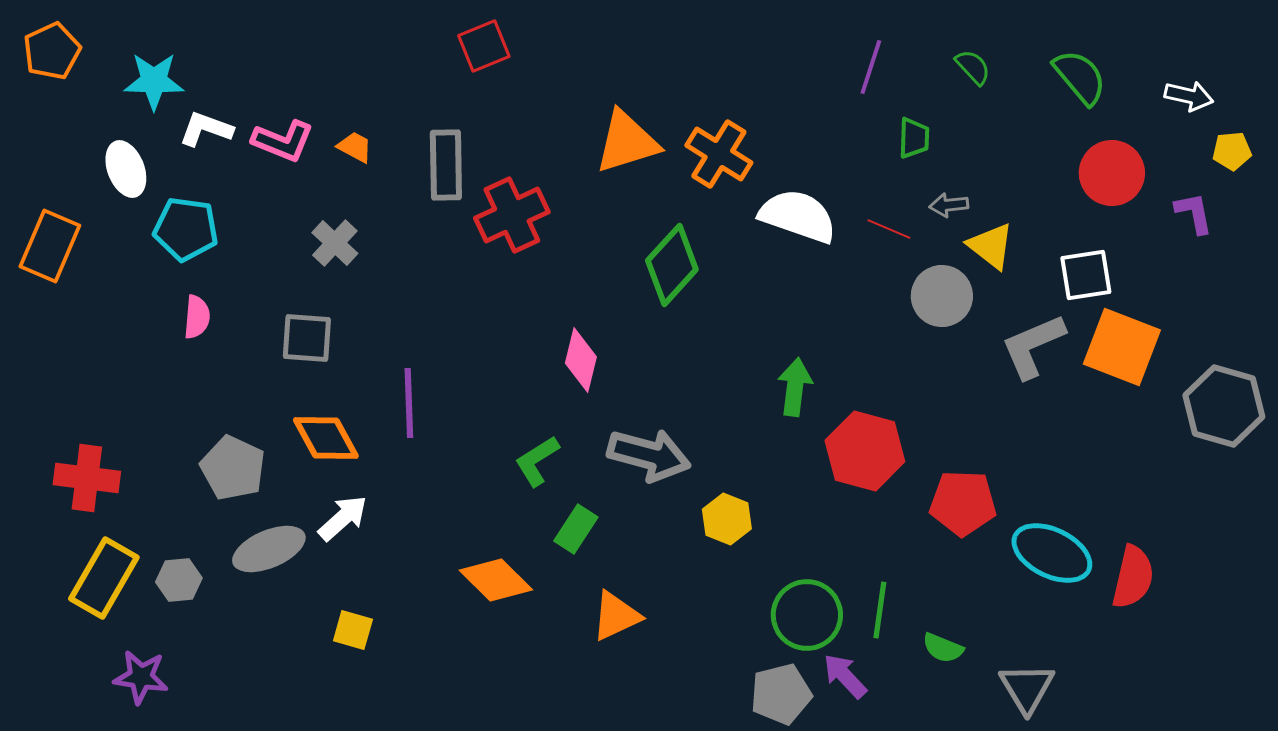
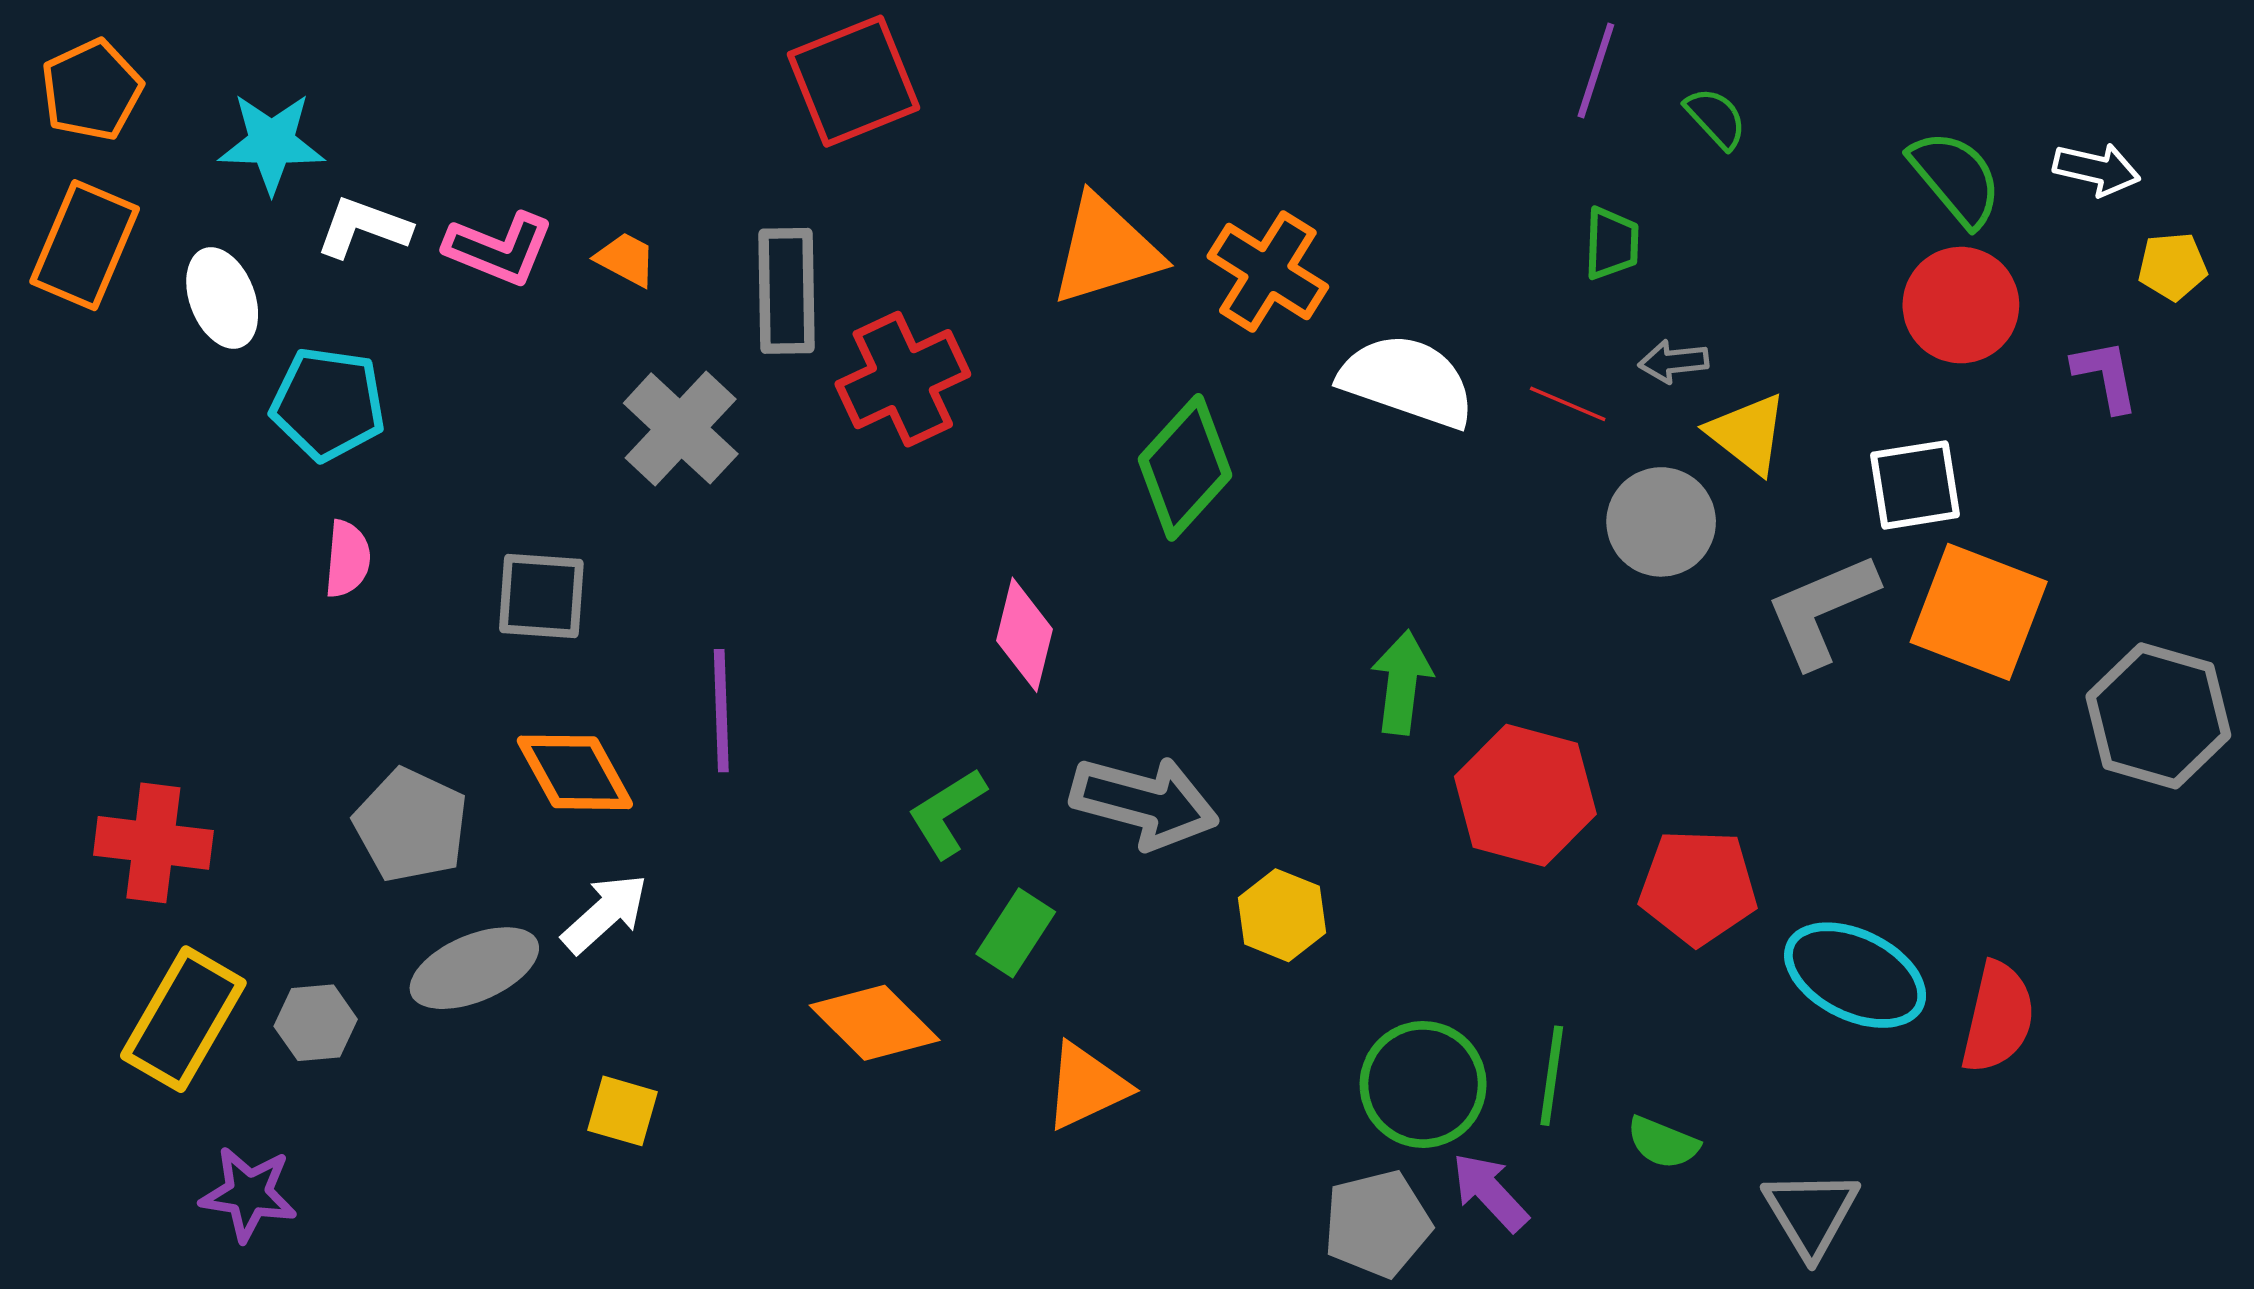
red square: (484, 46) -> (853, 81), size x1.4
purple line: (871, 67) -> (1596, 71), moved
green semicircle: (1080, 77) -> (1956, 178), moved
gray cross: (335, 243) -> (681, 428), moved, size x1.4
orange rectangle: (50, 246) -> (85, 245), moved

